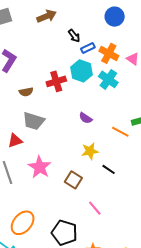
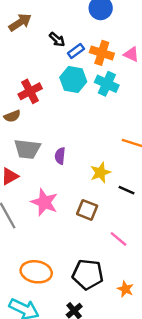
red cross: (56, 81) -> (30, 91), moved
purple semicircle: (86, 118) -> (60, 156), moved, turned 72
orange ellipse: (23, 223) -> (36, 272), turned 70

